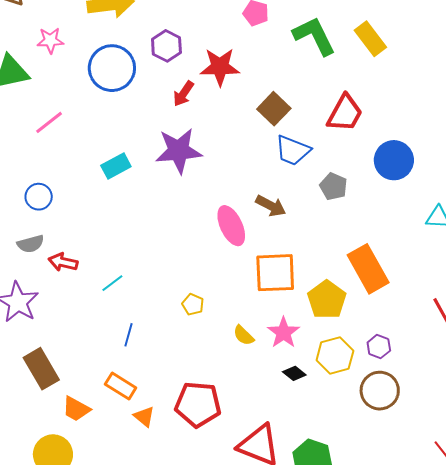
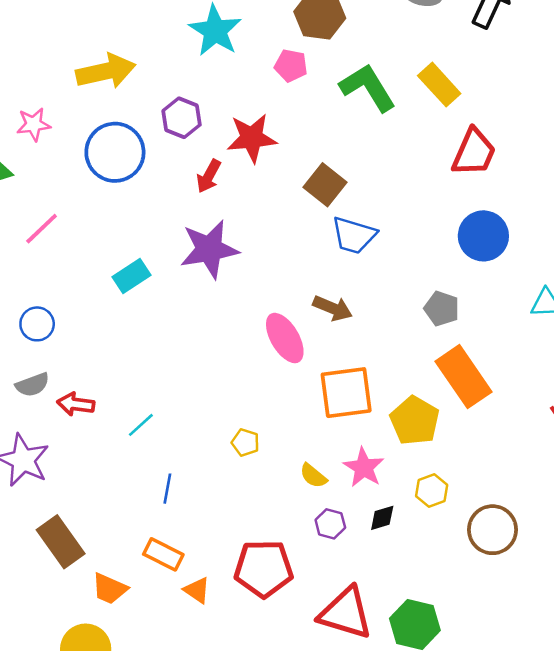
red trapezoid: (345, 113) -> (474, 152), moved
gray pentagon: (333, 186) -> (442, 309), moved
purple hexagon: (379, 347) -> (330, 524), moved
yellow hexagon: (335, 355) -> (432, 490), size x0.7
black diamond: (294, 373) -> (382, 518), turned -50

